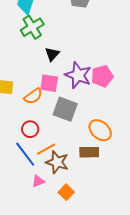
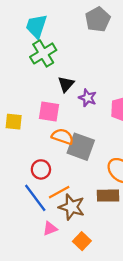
purple star: (78, 75) -> (88, 98), moved, size x0.6
pink square: (49, 83) -> (49, 111), moved
orange semicircle: (33, 96) -> (63, 136), moved, turned -126

